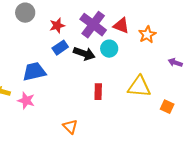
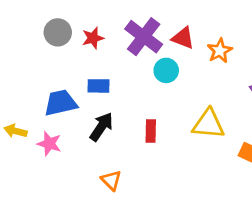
gray circle: (25, 13) -> (58, 32), moved
blue rectangle: (60, 48) -> (99, 86), moved, turned 35
black arrow: (84, 54) -> (101, 127), moved, turned -75

